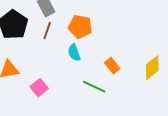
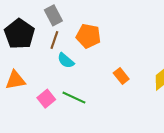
cyan semicircle: (74, 53) -> (66, 61), moved, turned -30
green line: (94, 87) -> (74, 98), moved

